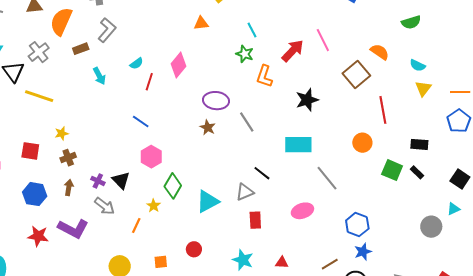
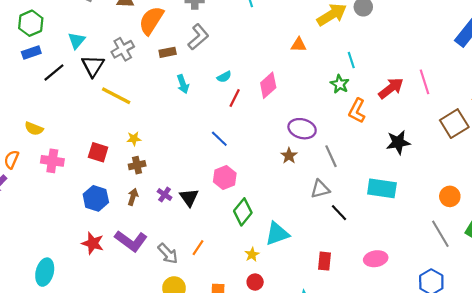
gray line: (327, 178) -> (440, 234), moved
gray triangle: (245, 192) -> (320, 189), moved
gray arrow: (105, 206) -> (168, 254), moved
yellow star: (154, 206) -> (252, 254), moved

